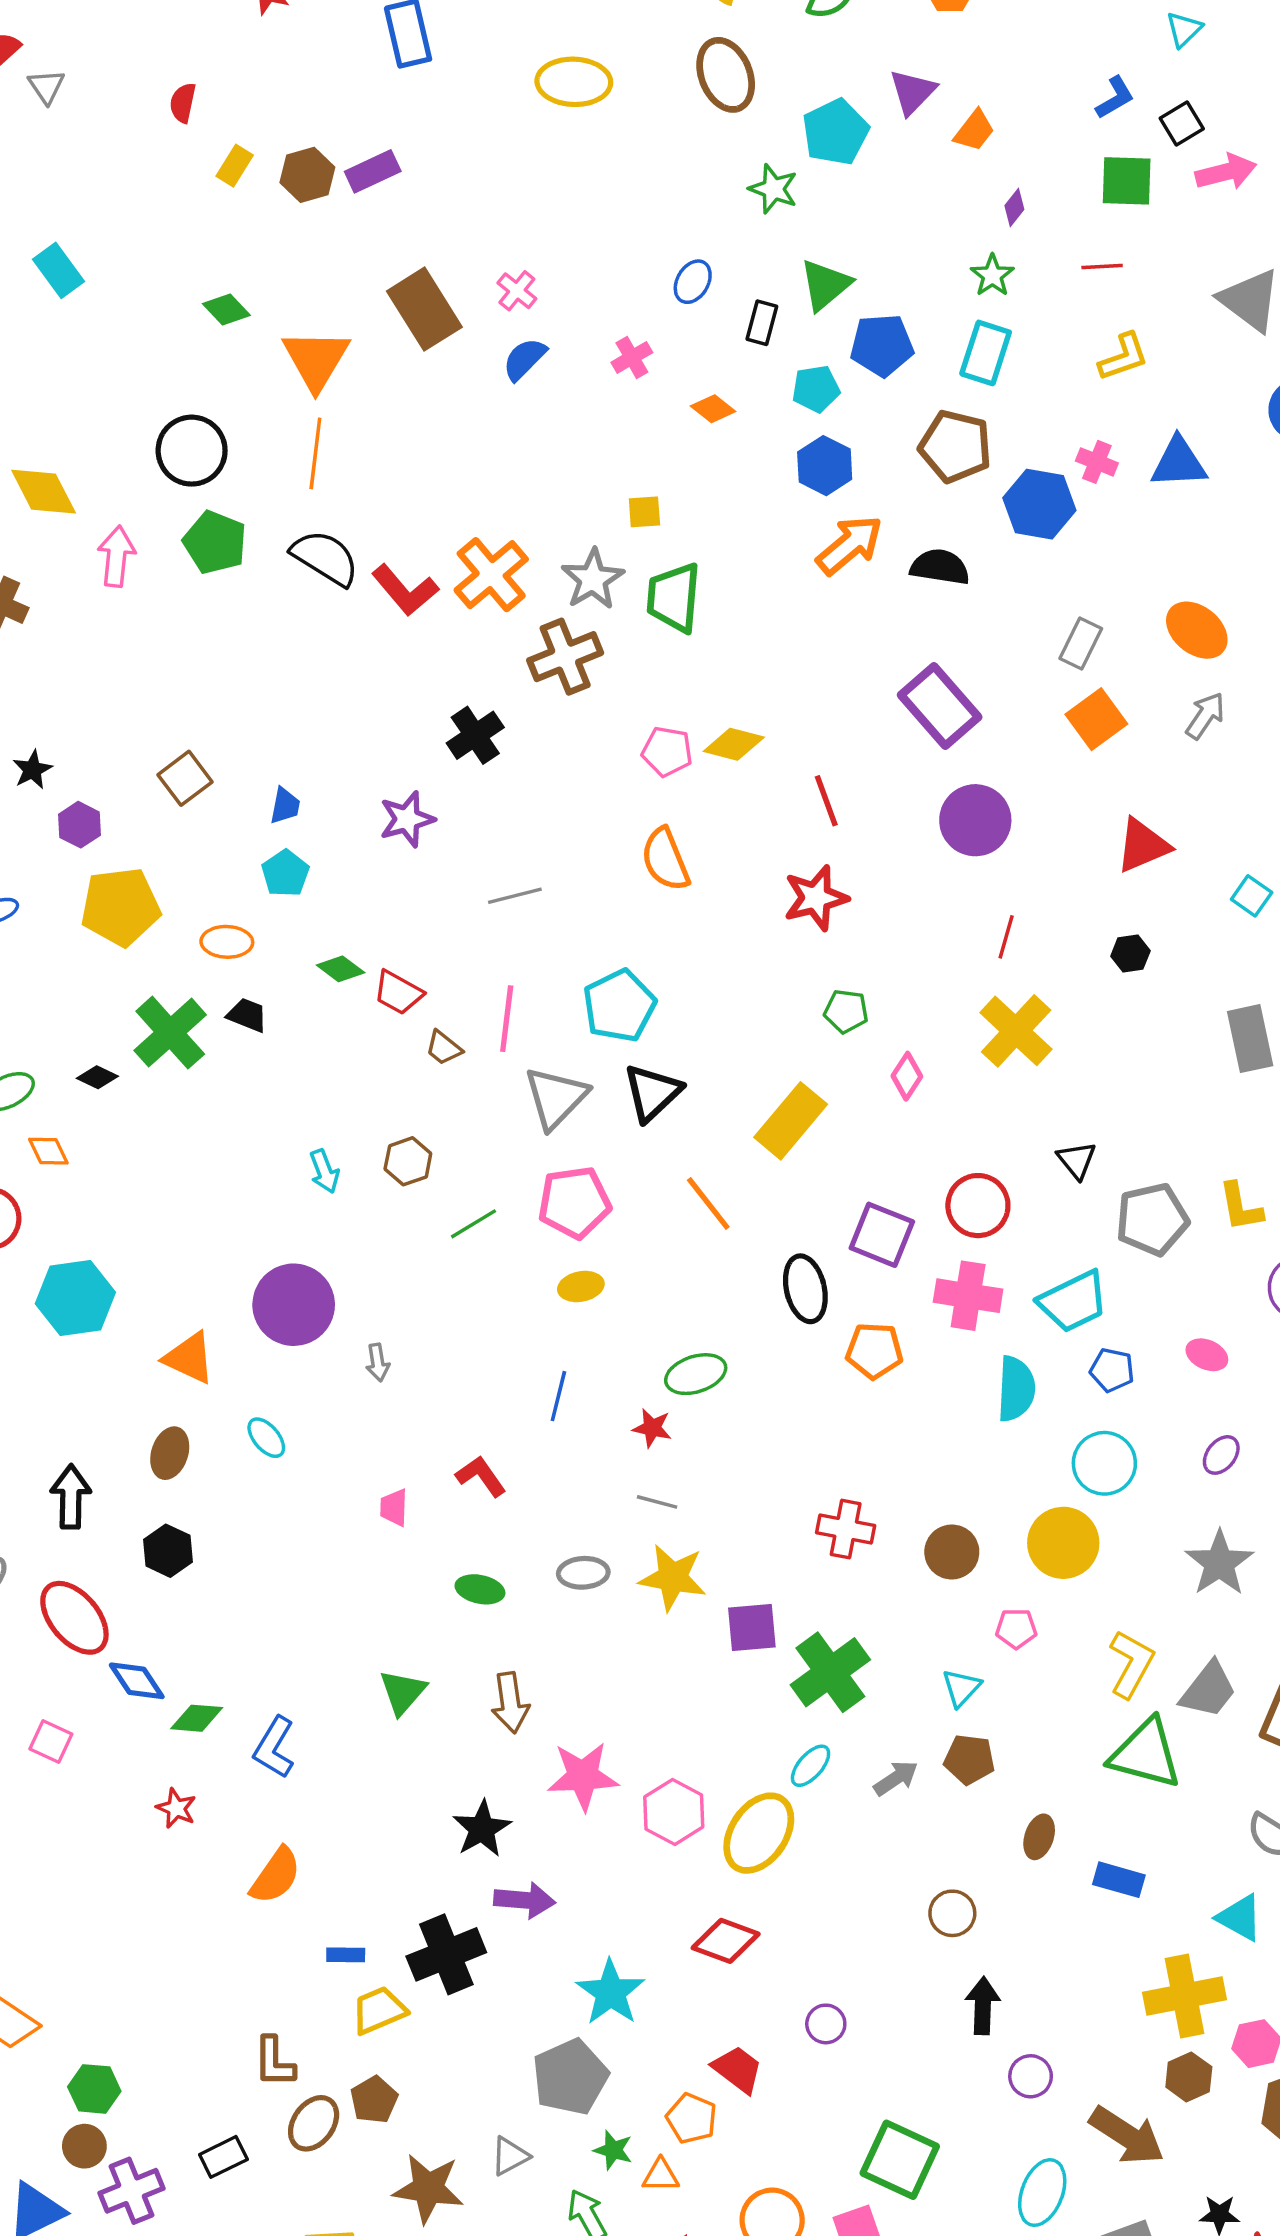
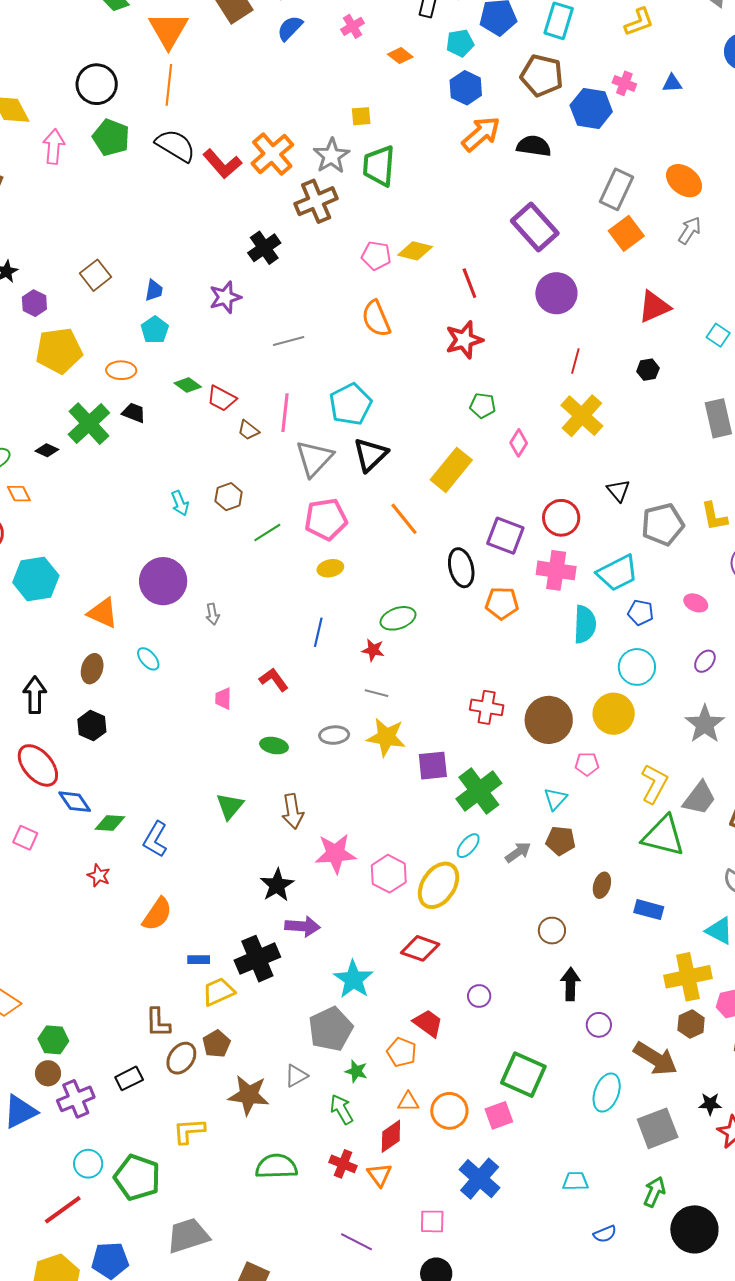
blue triangle: (1179, 463) -> (672, 83), size x0.6
gray rectangle: (1081, 643) -> (616, 189), size x1.4
brown circle: (952, 1552) -> (549, 720), size x1.5
orange triangle: (661, 2175) -> (408, 1102), moved

